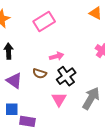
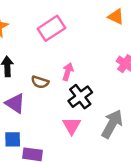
pink arrow: (57, 56) -> (68, 72), turned -56
brown semicircle: (40, 73) -> (40, 82), moved

